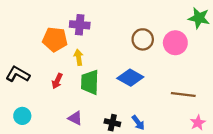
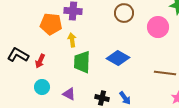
brown circle: (143, 39) -> (124, 13), moved
red arrow: (57, 81) -> (40, 61), moved
cyan circle: (22, 116) -> (42, 87), moved

